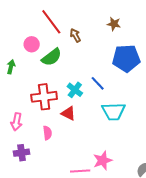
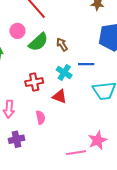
brown arrow: (75, 35) -> (62, 45), moved
blue line: (98, 83) -> (86, 64), turned -42
red cross: (44, 97) -> (34, 82), size x0.7

